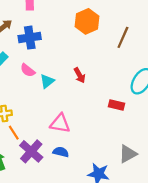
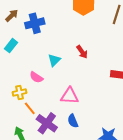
pink semicircle: (28, 70) -> (36, 77), moved
blue semicircle: (61, 152) -> (73, 121), turned -120

